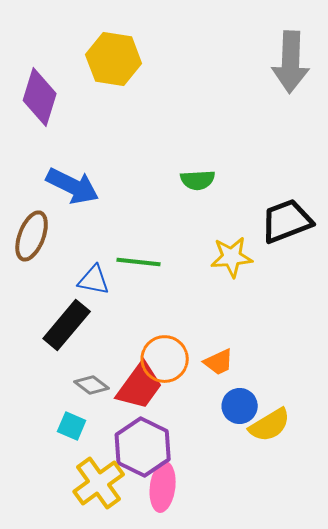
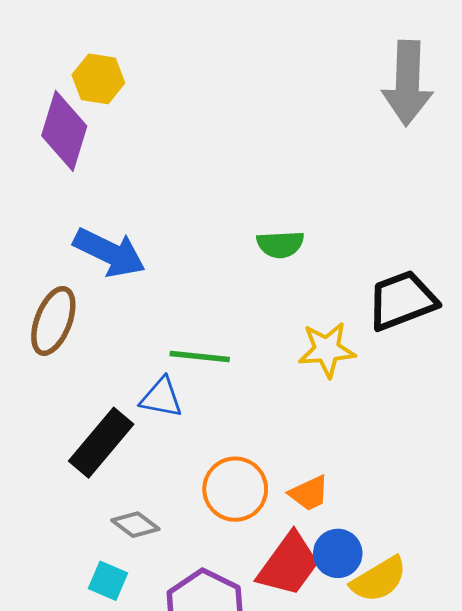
yellow hexagon: (114, 59) -> (98, 79), moved, size x0.7
blue triangle: (94, 280) -> (161, 398), moved
red trapezoid: (140, 386) -> (289, 564), moved

